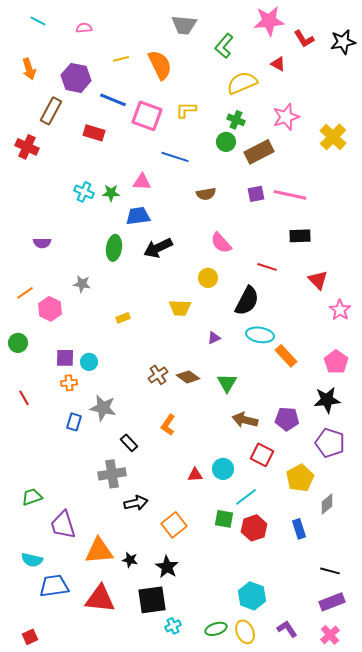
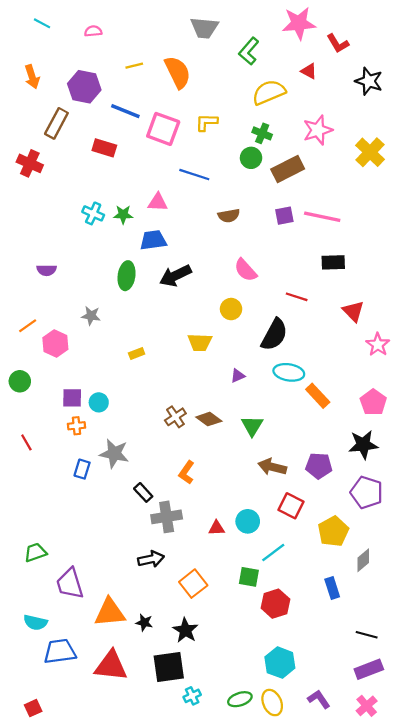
black star: (343, 42) -> (369, 81), moved, turned 30
gray cross: (112, 474) -> (167, 517), moved
red hexagon: (254, 528) -> (275, 604), moved

